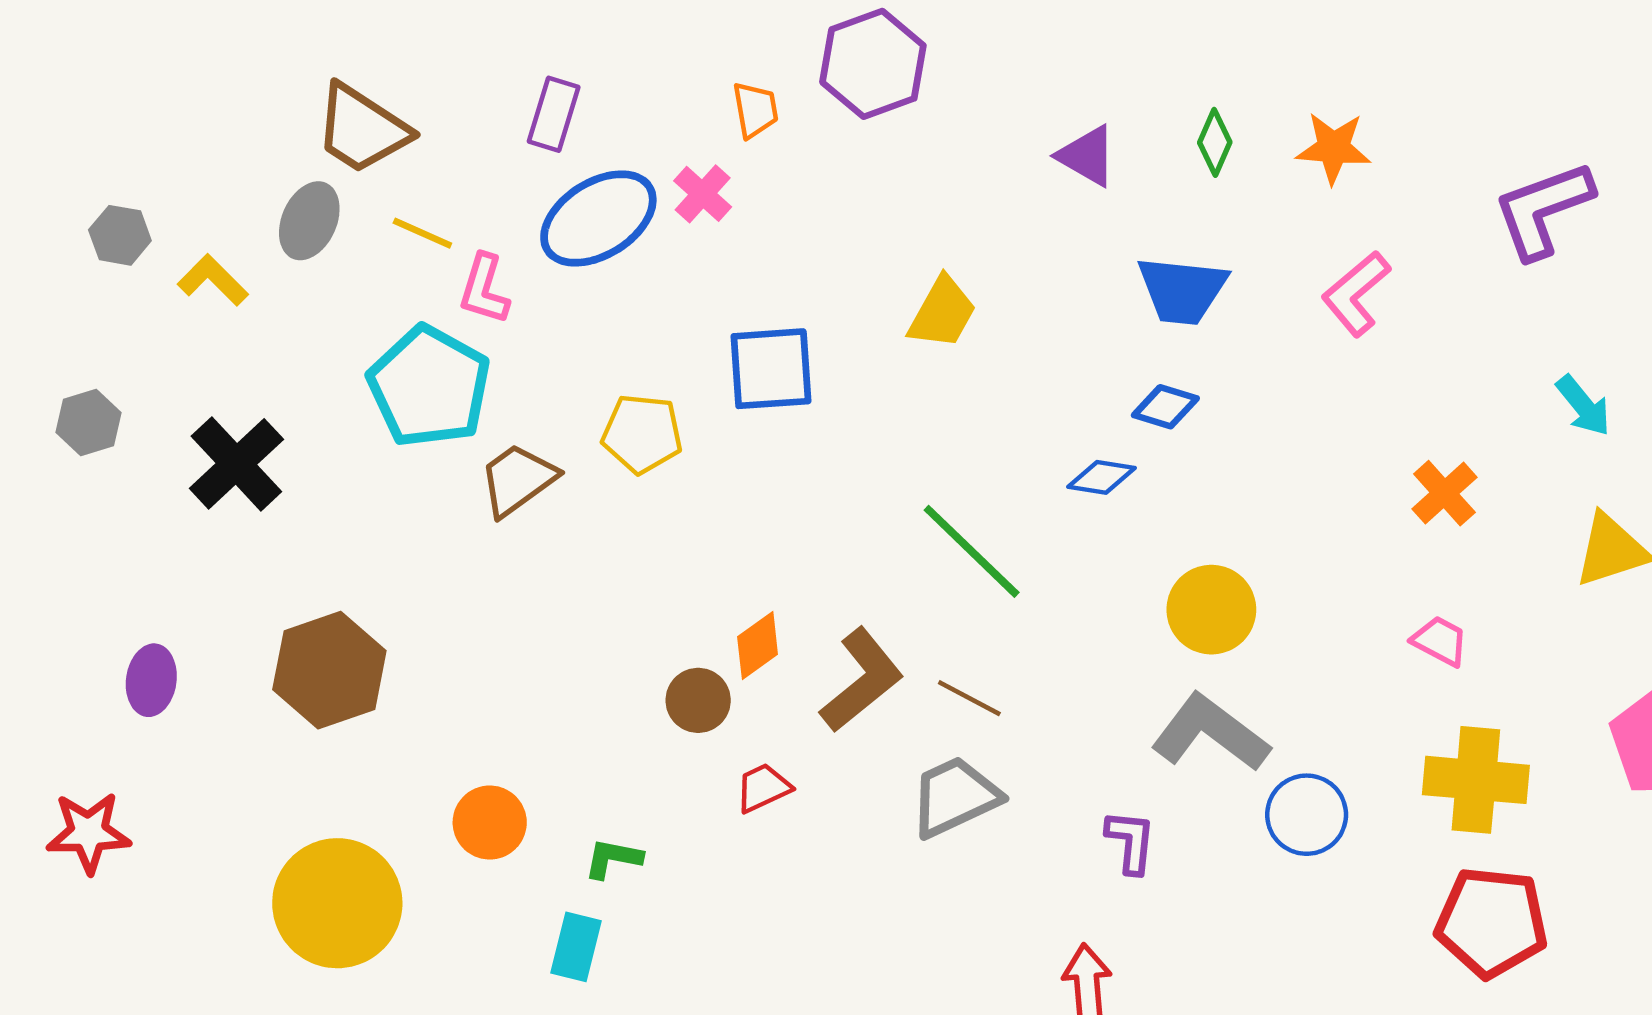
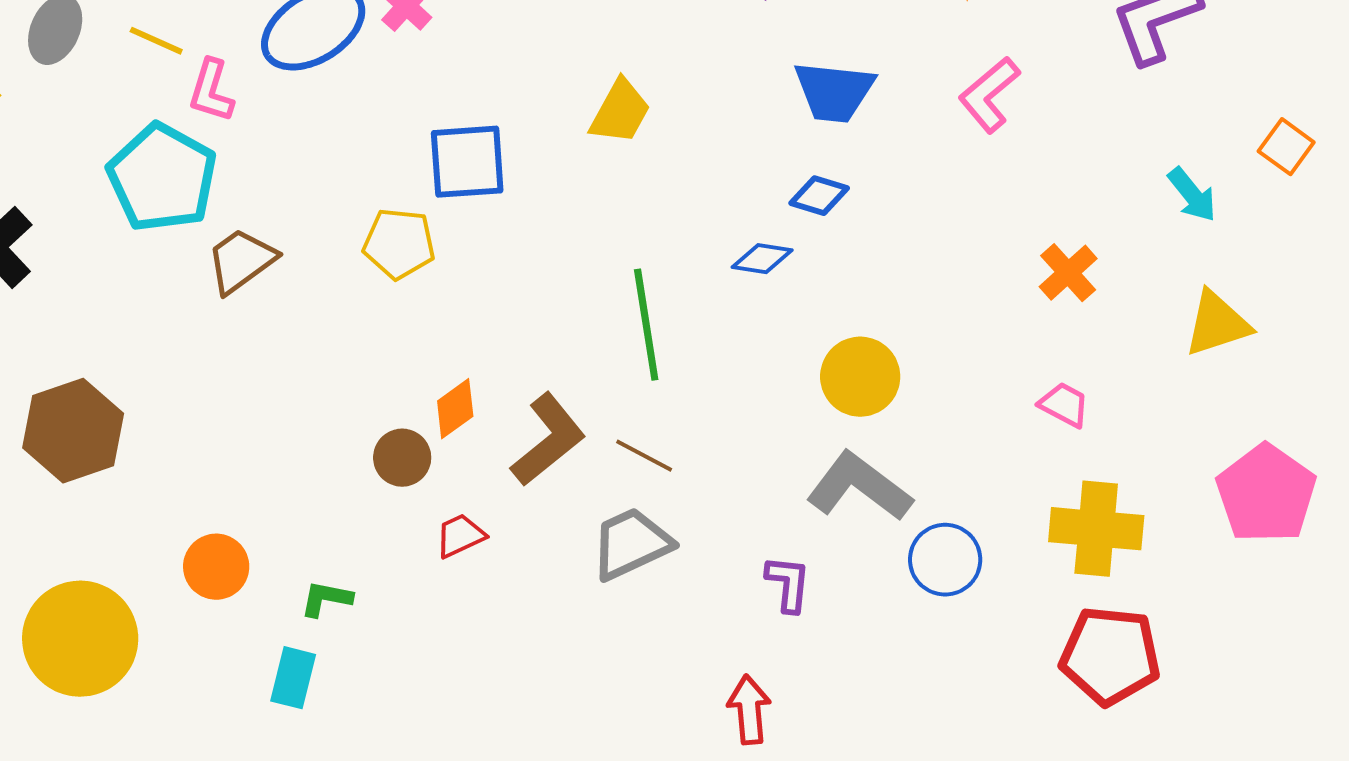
yellow pentagon: (642, 434) -> (399, 244), moved
green line: (972, 551) -> (646, 325), turned 37

